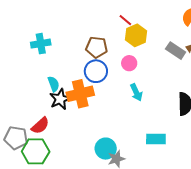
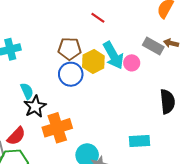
yellow hexagon: (136, 35) -> (93, 61), moved
pink circle: (129, 63) -> (132, 63), moved
cyan arrow: (136, 92) -> (113, 55), moved, size x1.5
orange cross: (80, 94) -> (57, 128), moved

